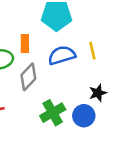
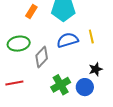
orange rectangle: (25, 44) -> (31, 12), moved, turned 32

